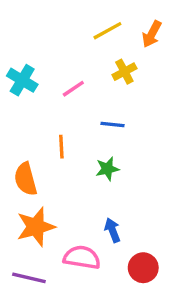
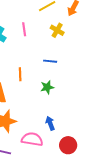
yellow cross: (124, 72) -> (57, 30), turned -32
pink line: (73, 89) -> (24, 29), moved, turned -64

